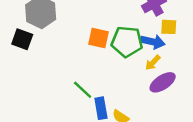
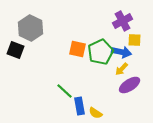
green pentagon: (127, 42) -> (101, 52), turned -30

